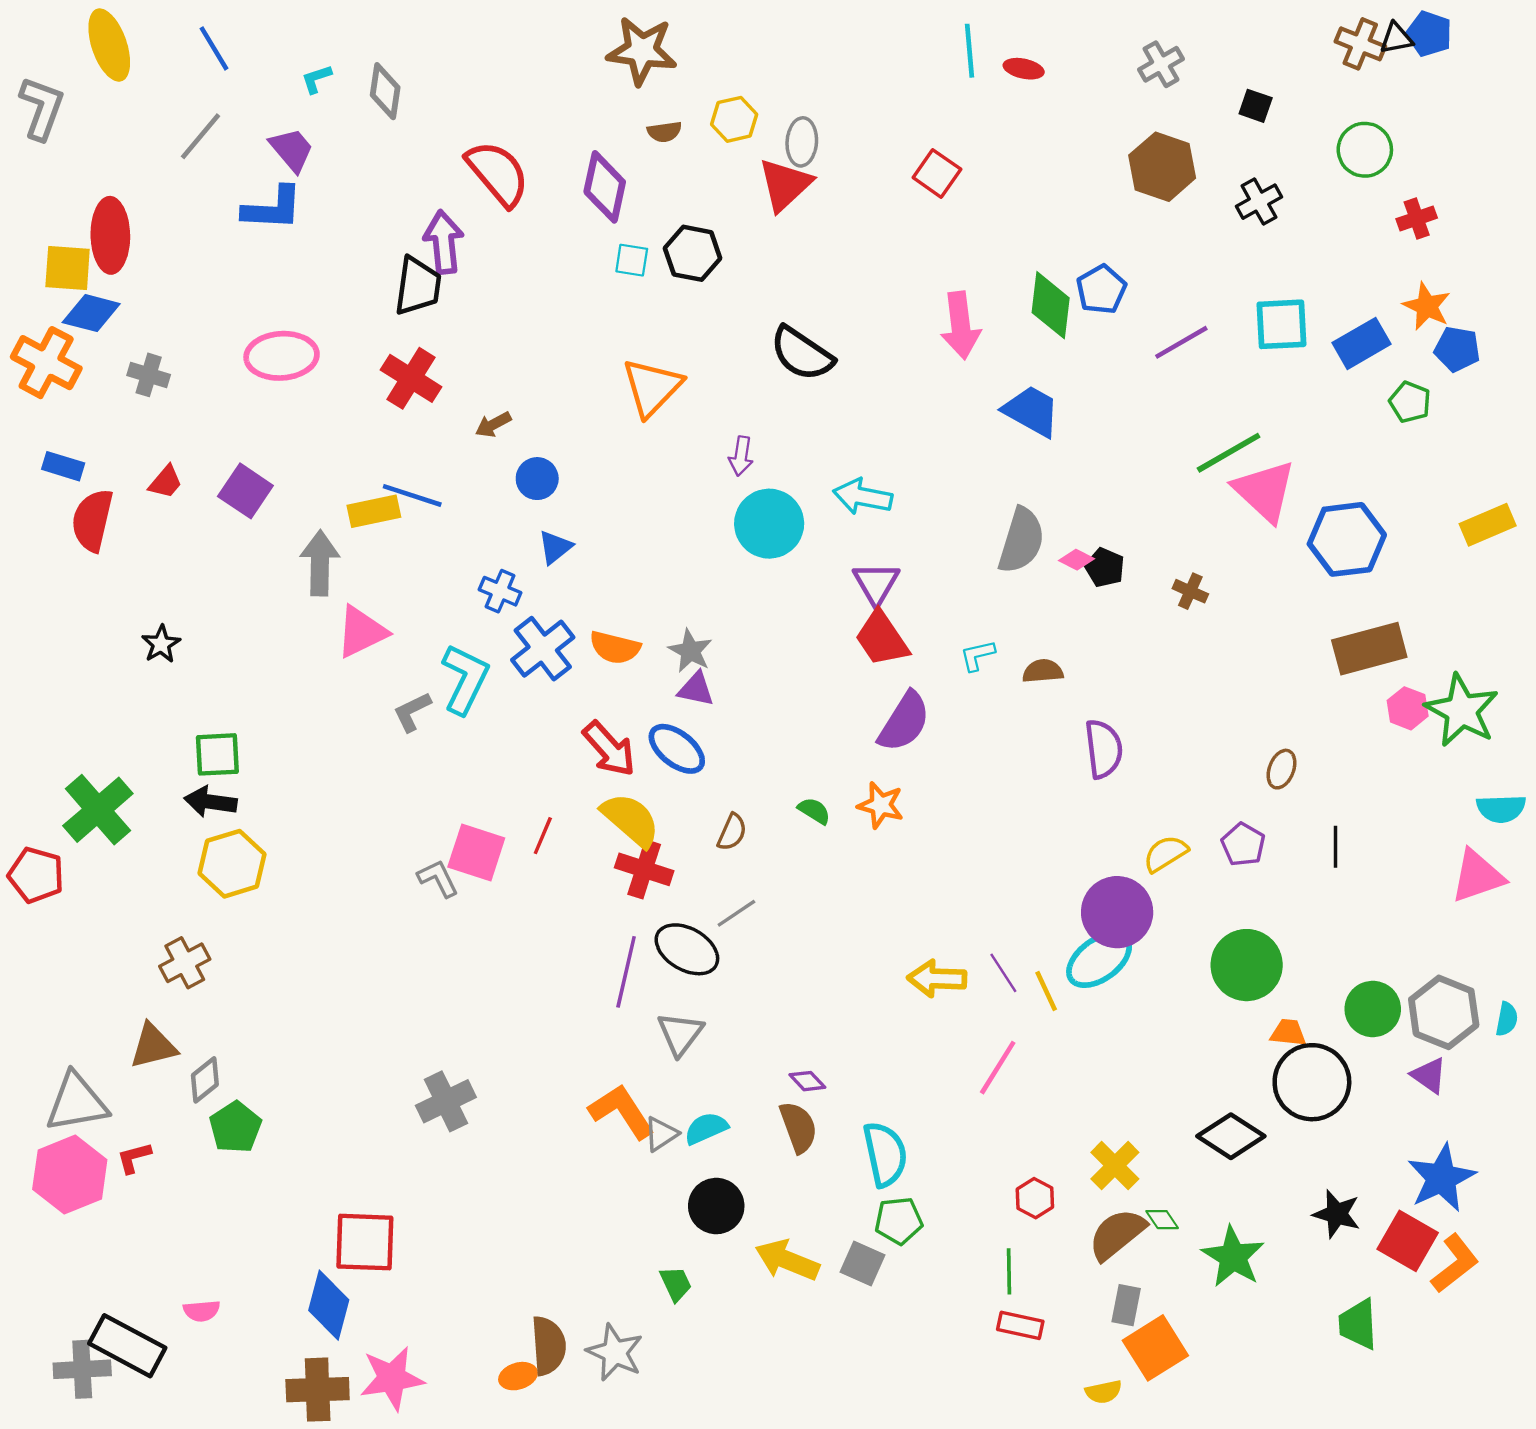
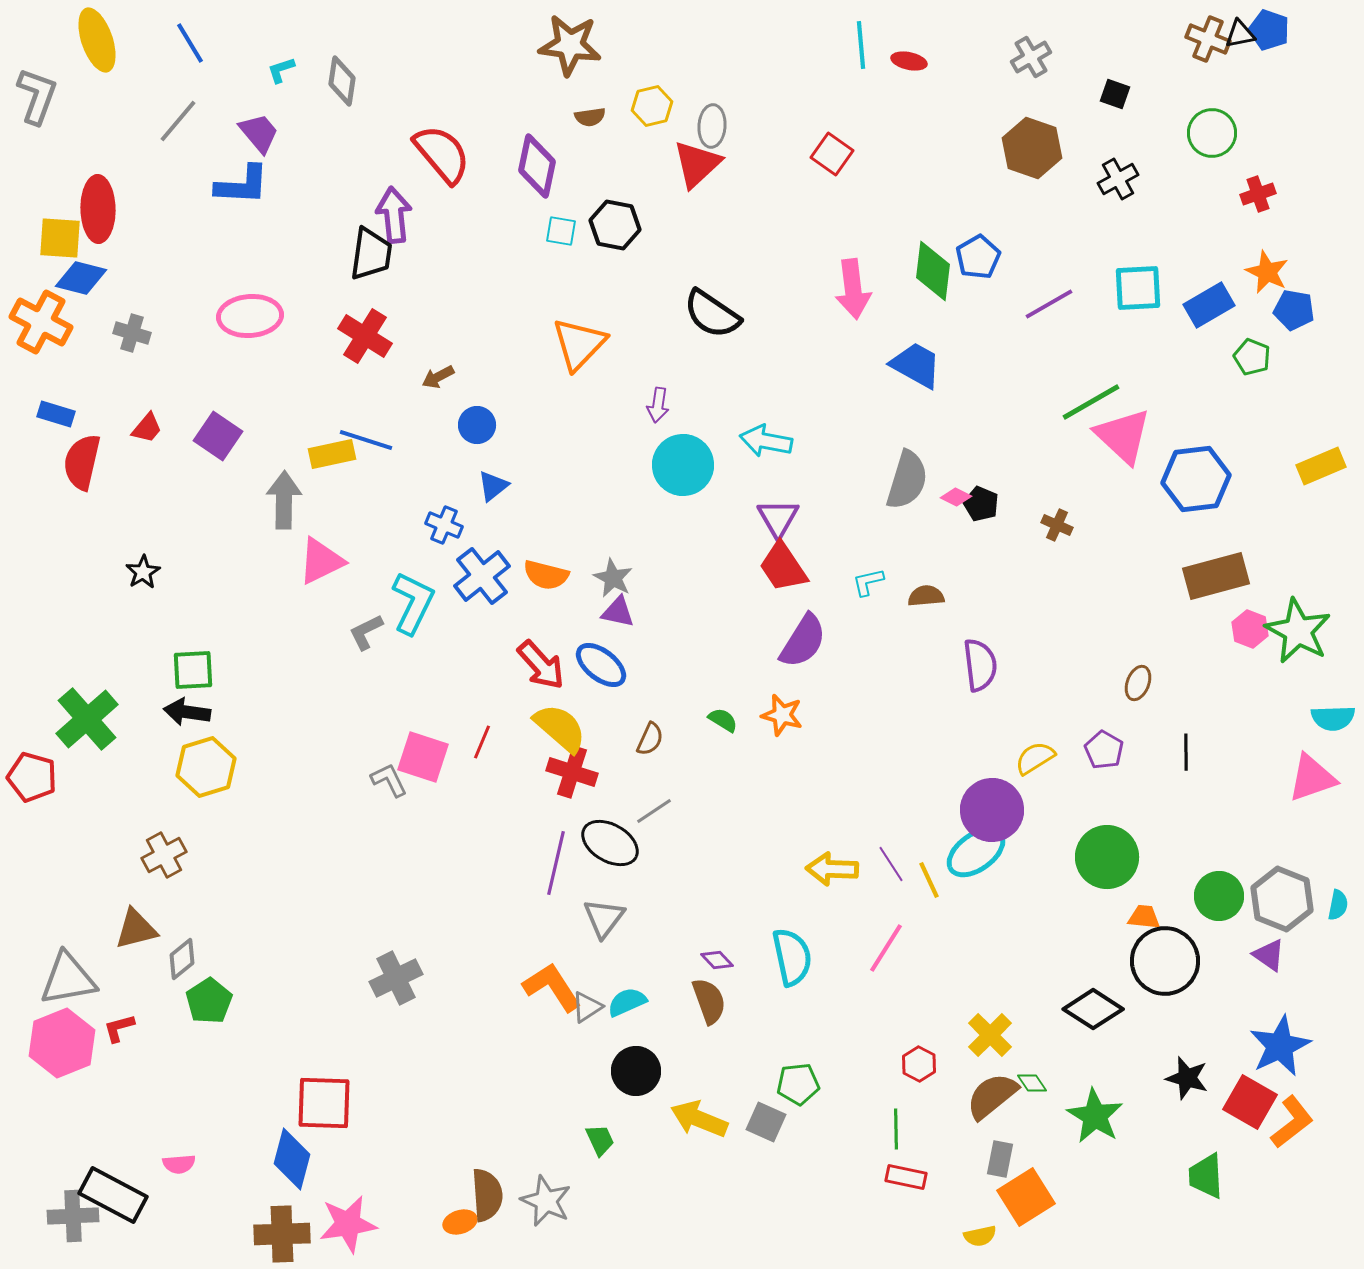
cyan semicircle: (885, 1154) -> (792, 957), moved

